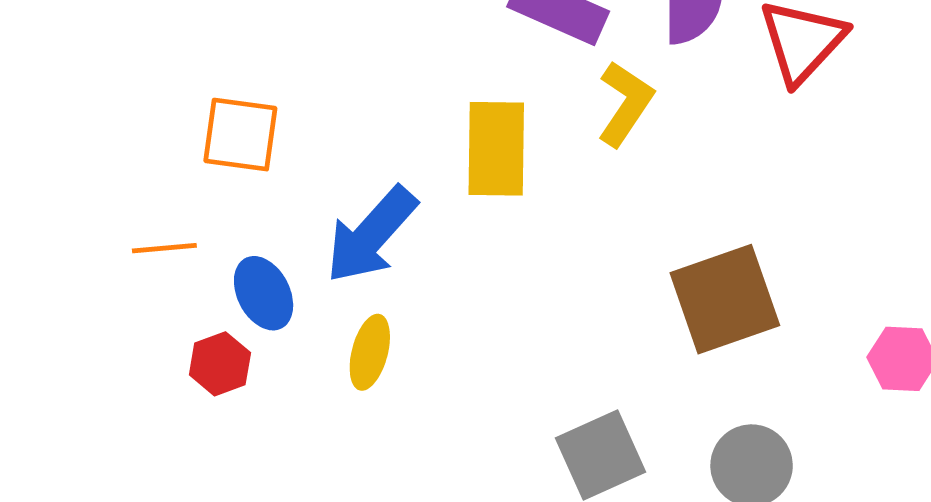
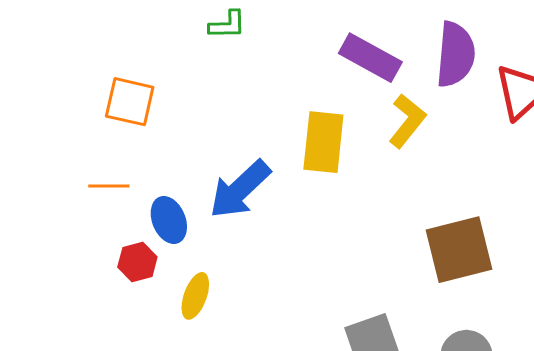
orange square: (240, 135) -> (130, 102), moved
yellow ellipse: (370, 352) -> (195, 296), moved

